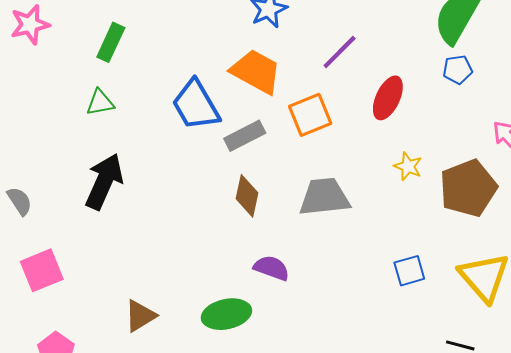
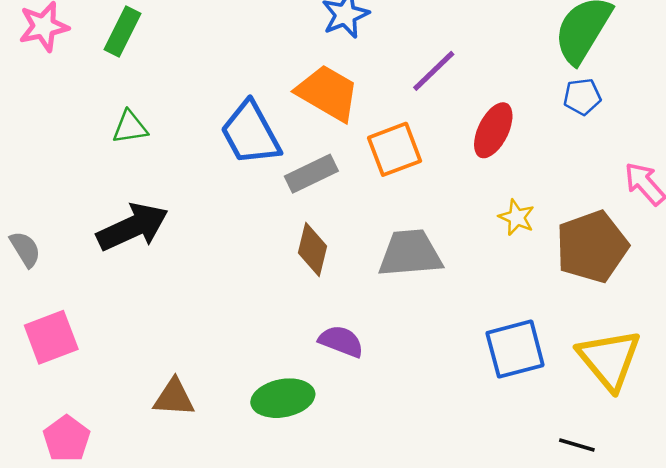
green rectangle: (111, 42) -> (123, 32), moved
black arrow: (104, 181) -> (133, 227), turned 40
blue square: (409, 271) -> (515, 349), size x1.5
brown triangle: (140, 316) -> (174, 398), turned 33

